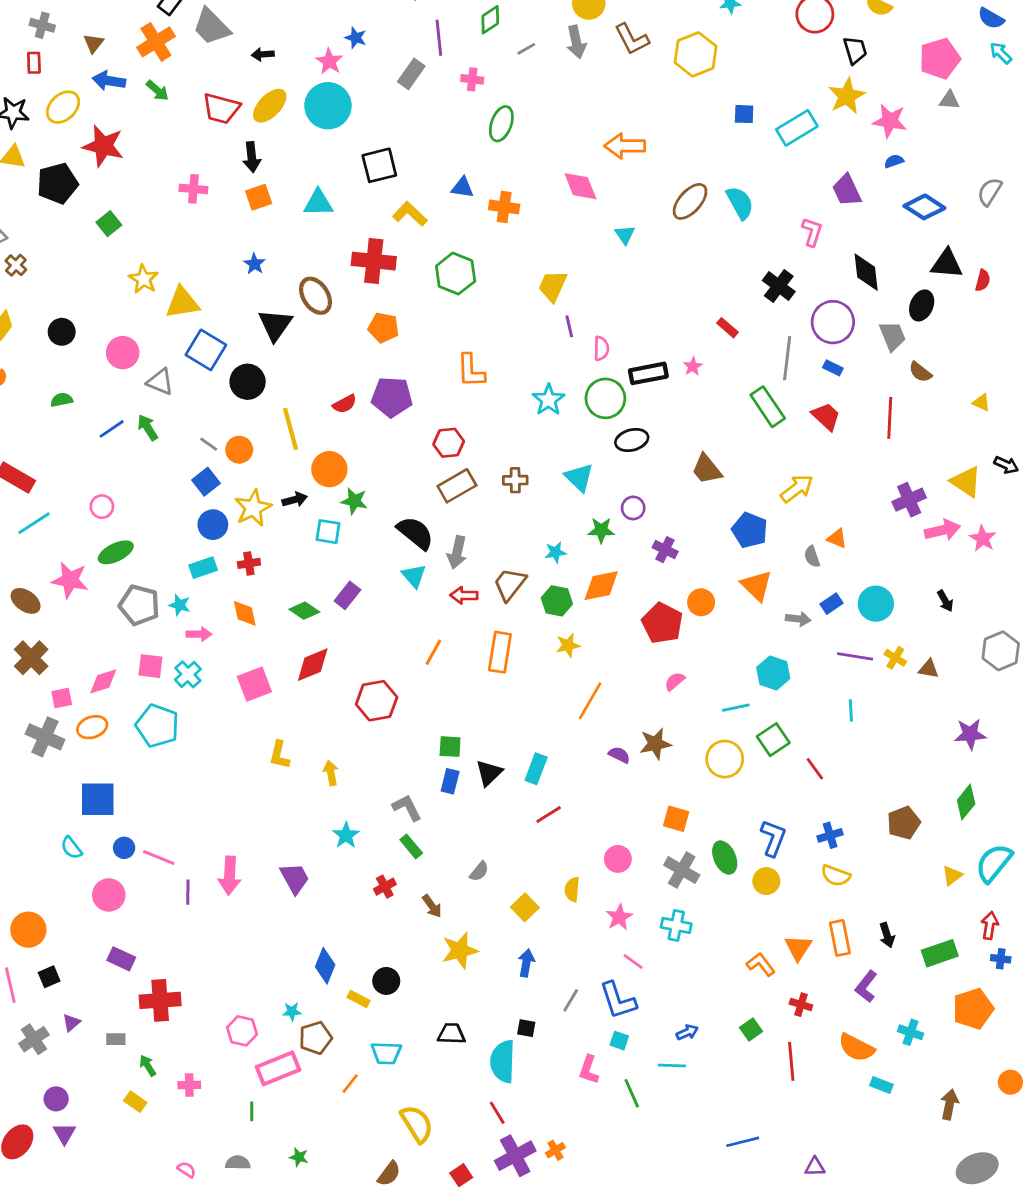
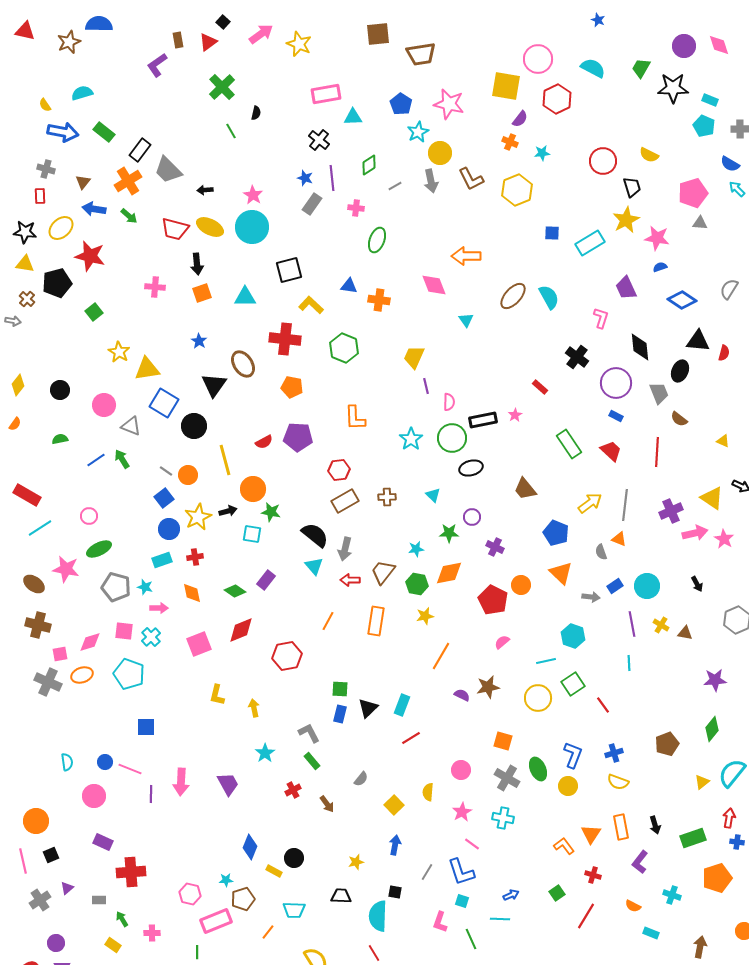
blue star: (356, 38) -> (305, 178), moved
yellow ellipse: (270, 106) -> (210, 227), turned 72
brown cross: (16, 265) -> (27, 299), moved
gray line: (787, 358) -> (625, 505), moved
cyan triangle: (579, 477) -> (433, 495), size x0.7
purple line: (855, 656) -> (632, 624), turned 70
brown cross: (31, 658) -> (38, 625), turned -30
blue square: (98, 799) -> (146, 727), moved, size x0.7
cyan semicircle: (71, 848) -> (67, 762), turned -150
yellow star: (460, 950) -> (356, 862), moved, size x0.6
orange semicircle: (856, 1048) -> (633, 906), size x0.6
red line: (791, 1061) -> (586, 916), turned 36

